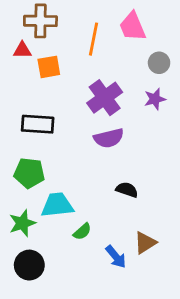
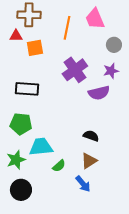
purple semicircle: (109, 138) -> (99, 93), moved
brown triangle: (145, 243) -> (89, 161), moved

